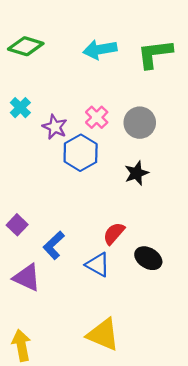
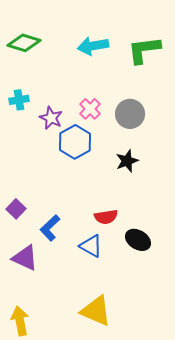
cyan cross: (20, 108) -> (19, 100), turned 36
red semicircle: (114, 233) -> (106, 217), turned -140

